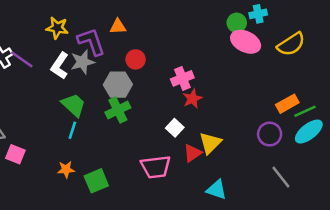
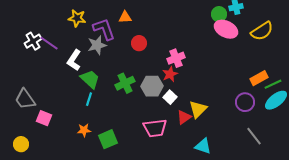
white L-shape: (60, 66) -> (74, 60), moved
gray hexagon: (118, 85) -> (152, 86), moved
red star: (192, 99) -> (170, 74), moved

